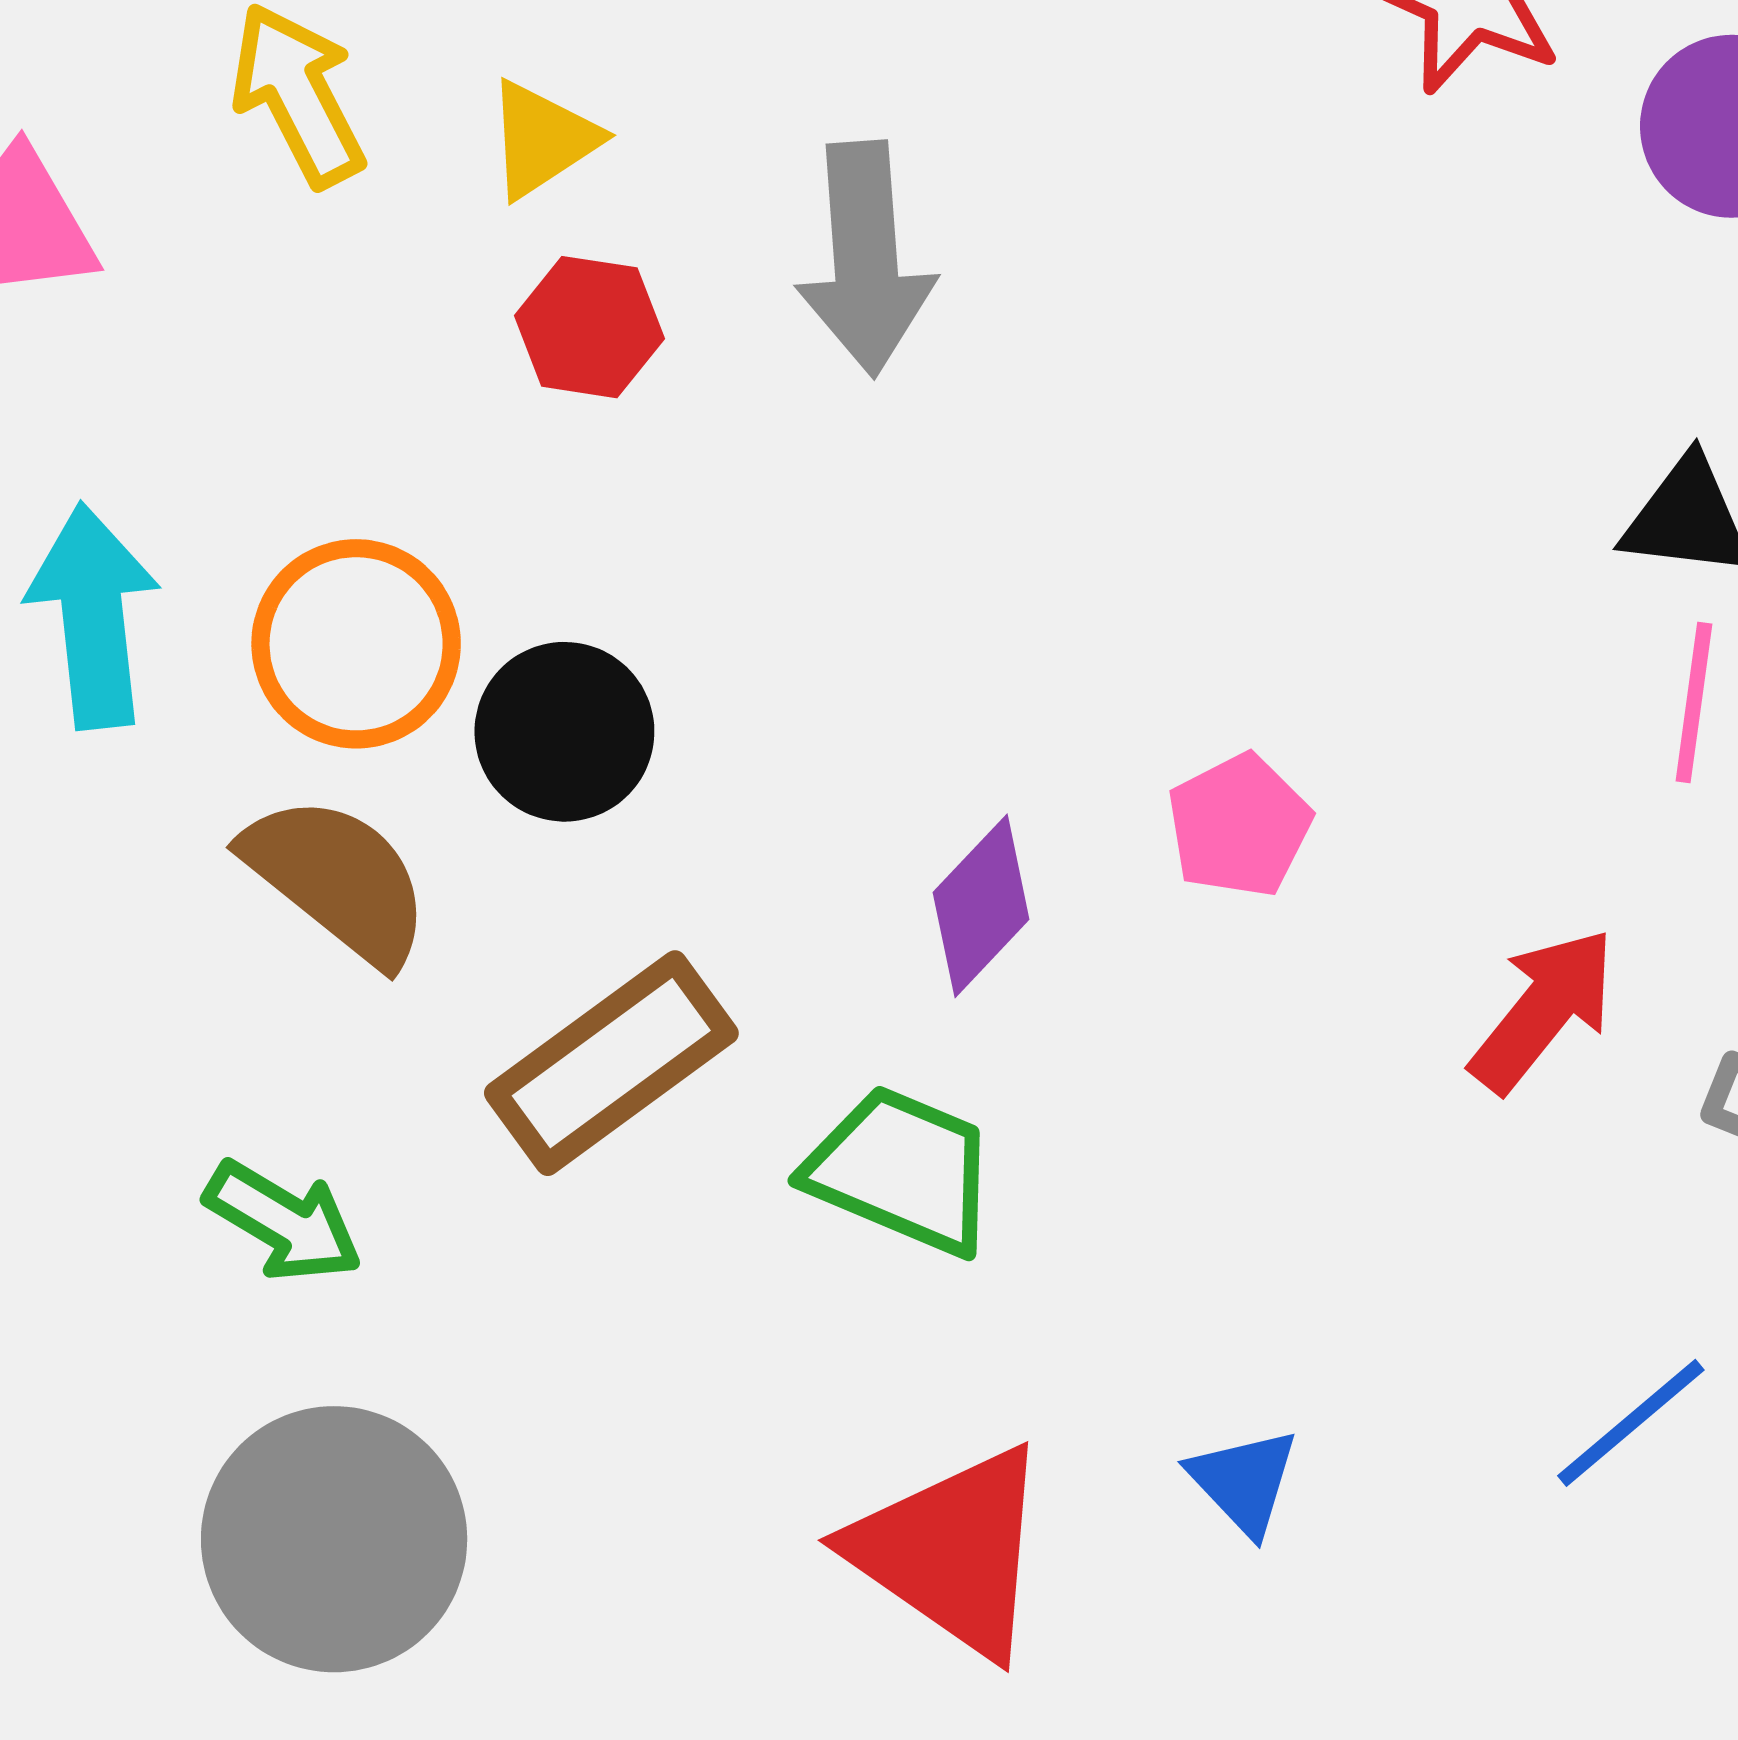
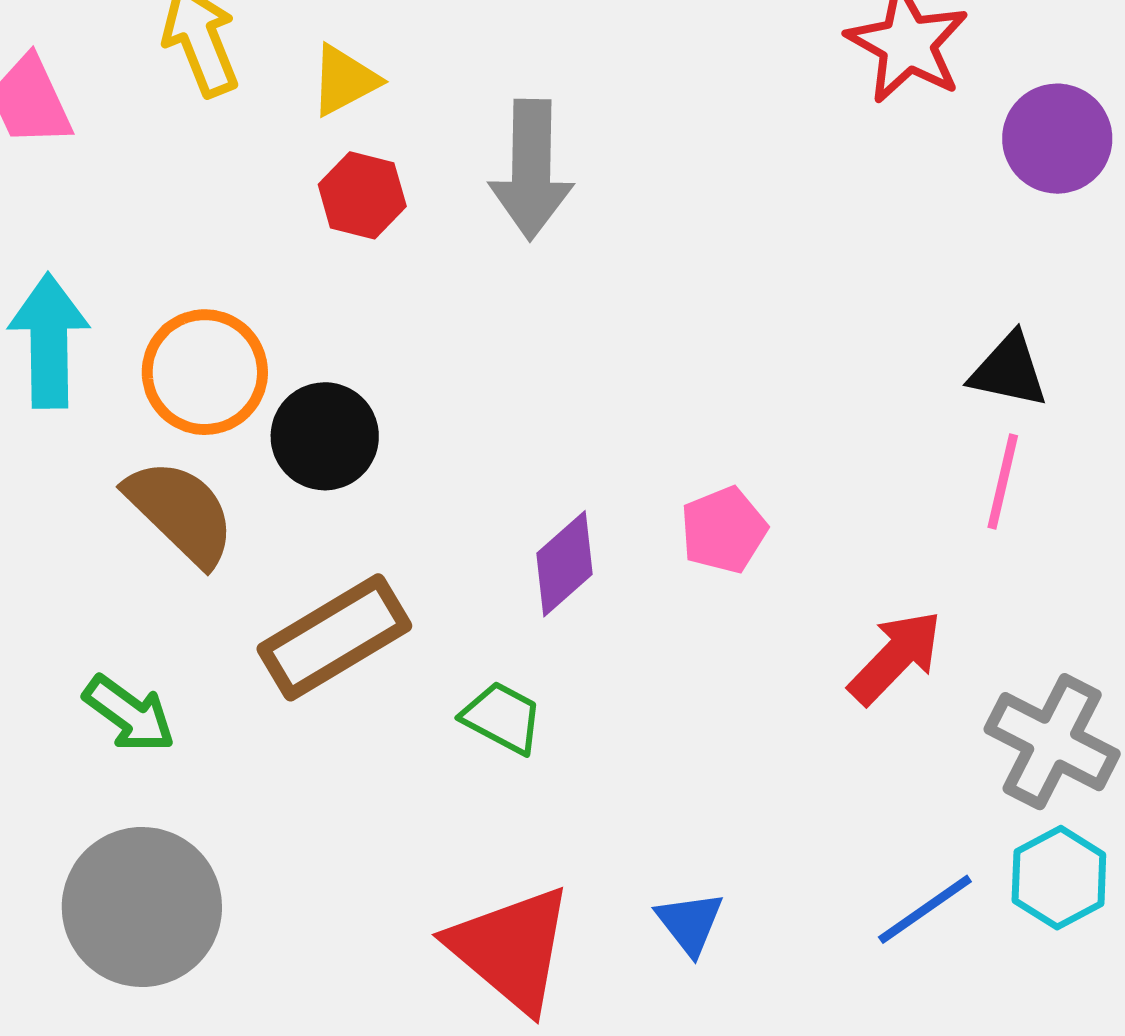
green trapezoid: (902, 1170) -> (502, 718), size x0.7

